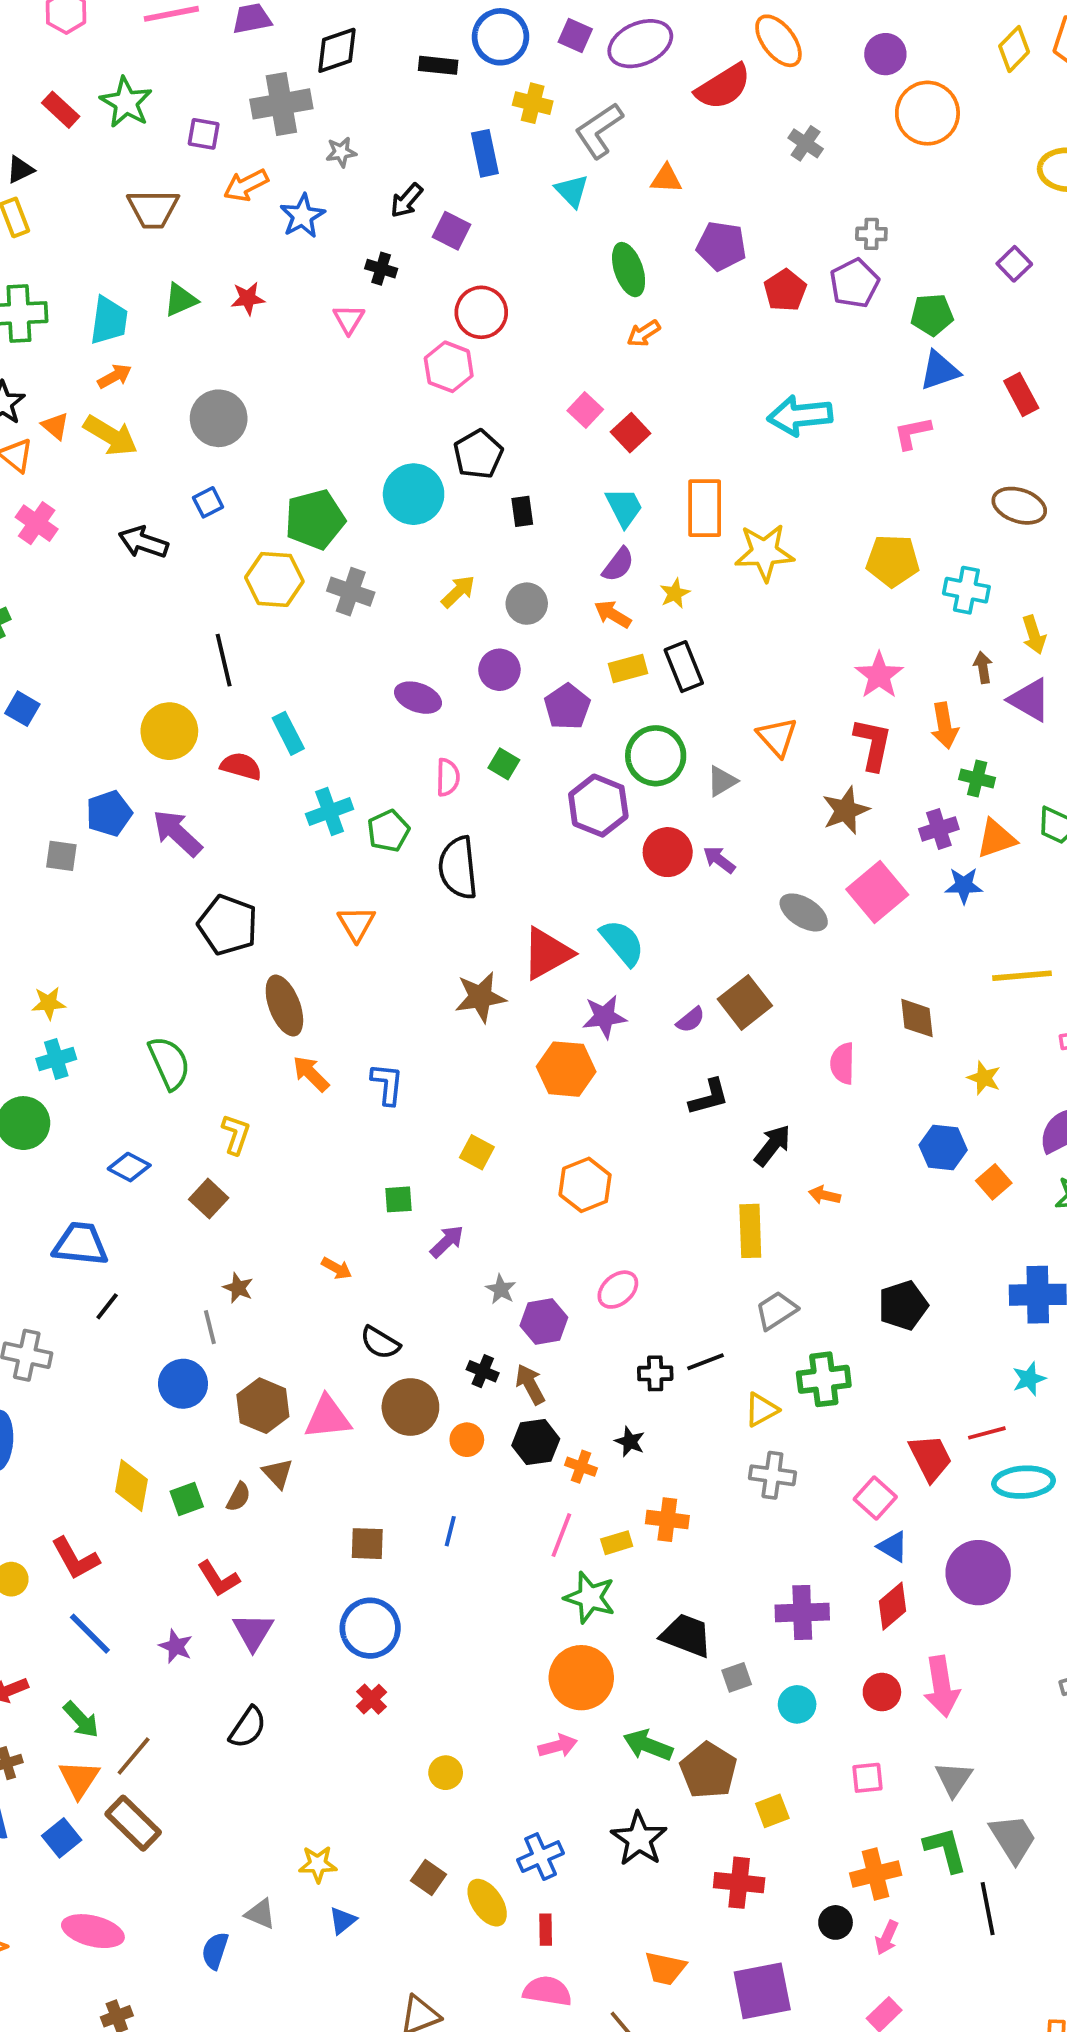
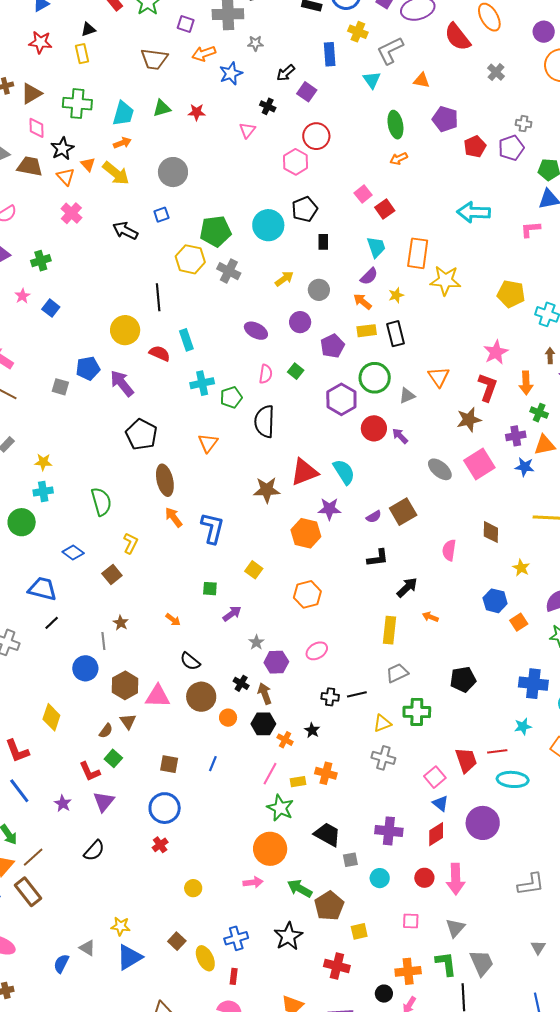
red semicircle: (723, 87) -> (457, 37), turned 76
blue L-shape: (387, 1084) -> (212, 528), size x1.4
green square: (187, 1499) -> (113, 758), moved, turned -36
blue triangle: (343, 1921) -> (129, 957), size x1.8

